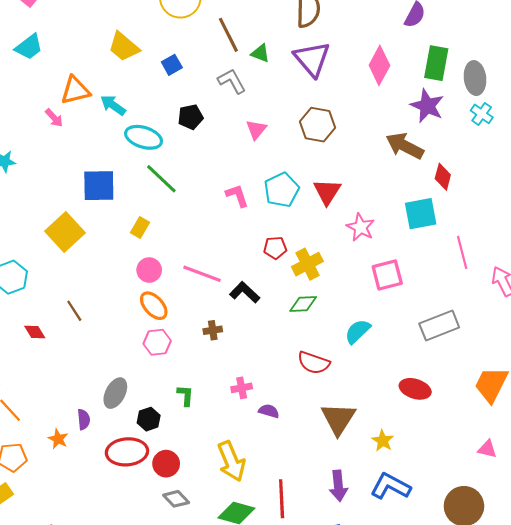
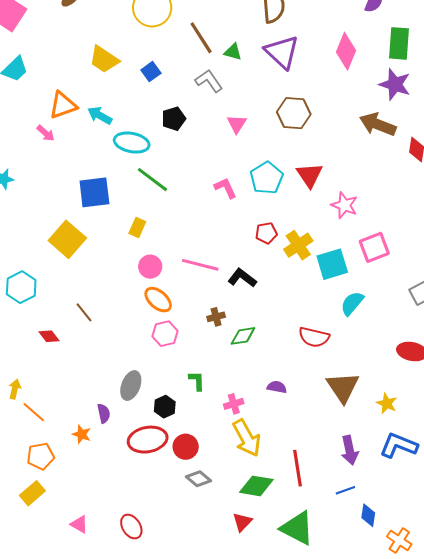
cyan square: (421, 214) -> (332, 264), moved
green diamond: (303, 304) -> (243, 336), moved
pink cross: (242, 388) -> (234, 404), moved

